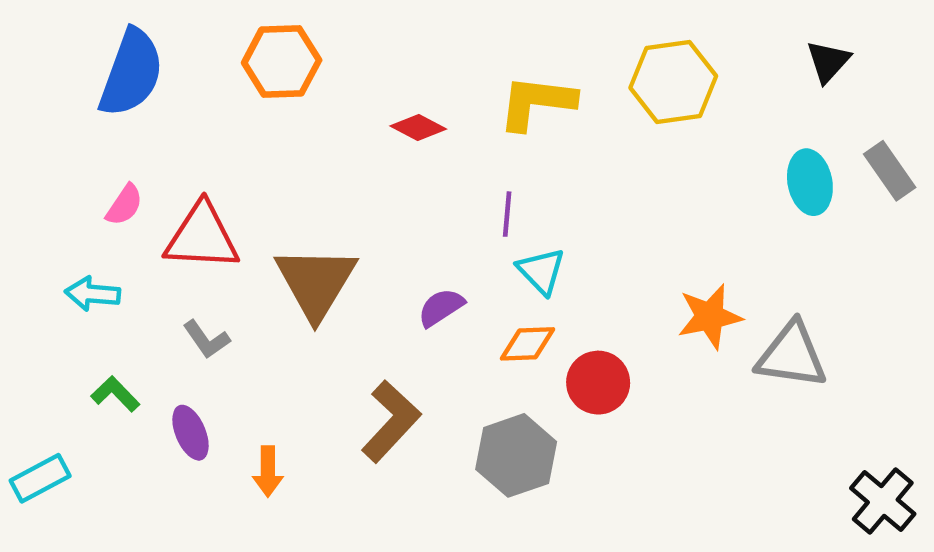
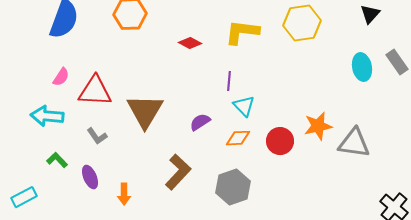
cyan arrow: (93, 294) -> (47, 116), size x1.4
red circle: (598, 383) -> (280, 141), moved

